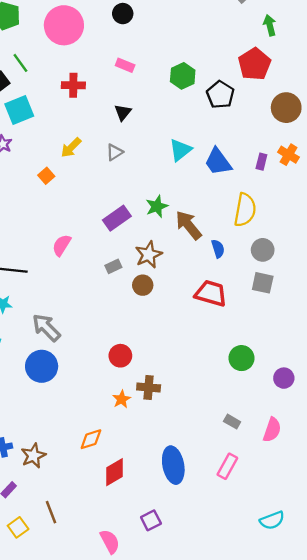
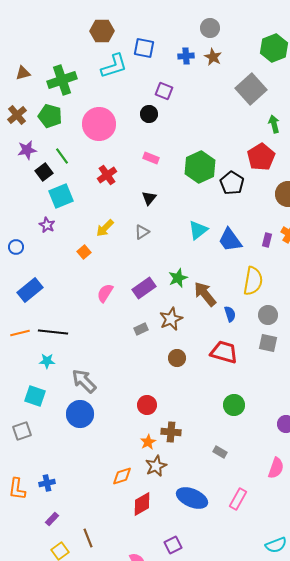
green hexagon: (183, 76) -> (200, 167), size x1.4
red cross: (73, 85) -> (107, 175), turned -36
pink semicircle: (62, 245) -> (105, 293), moved
brown circle: (143, 285) -> (177, 358), moved
green circle: (241, 358) -> (234, 405), moved
gray rectangle: (232, 422) -> (220, 452), moved
brown star: (33, 456) -> (156, 466), moved
blue ellipse: (173, 465) -> (192, 498), turned -56

